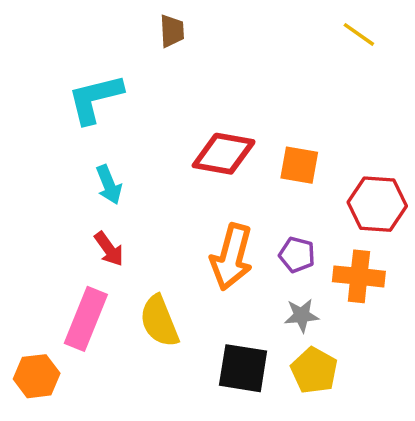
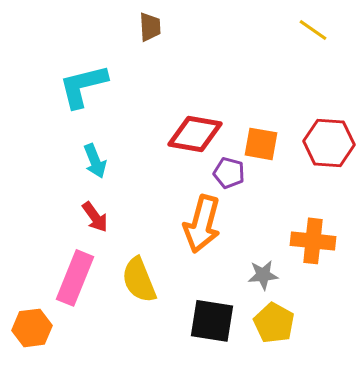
red hexagon: (377, 204) -> (329, 143), moved
purple pentagon: (297, 255) -> (229, 173), moved

